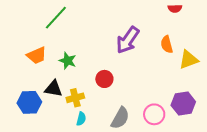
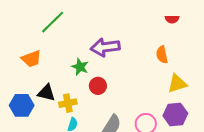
purple arrow: (128, 40) -> (105, 47), moved, turned 44
yellow triangle: (189, 60) -> (177, 84), moved
green star: (68, 61) -> (80, 67), moved

